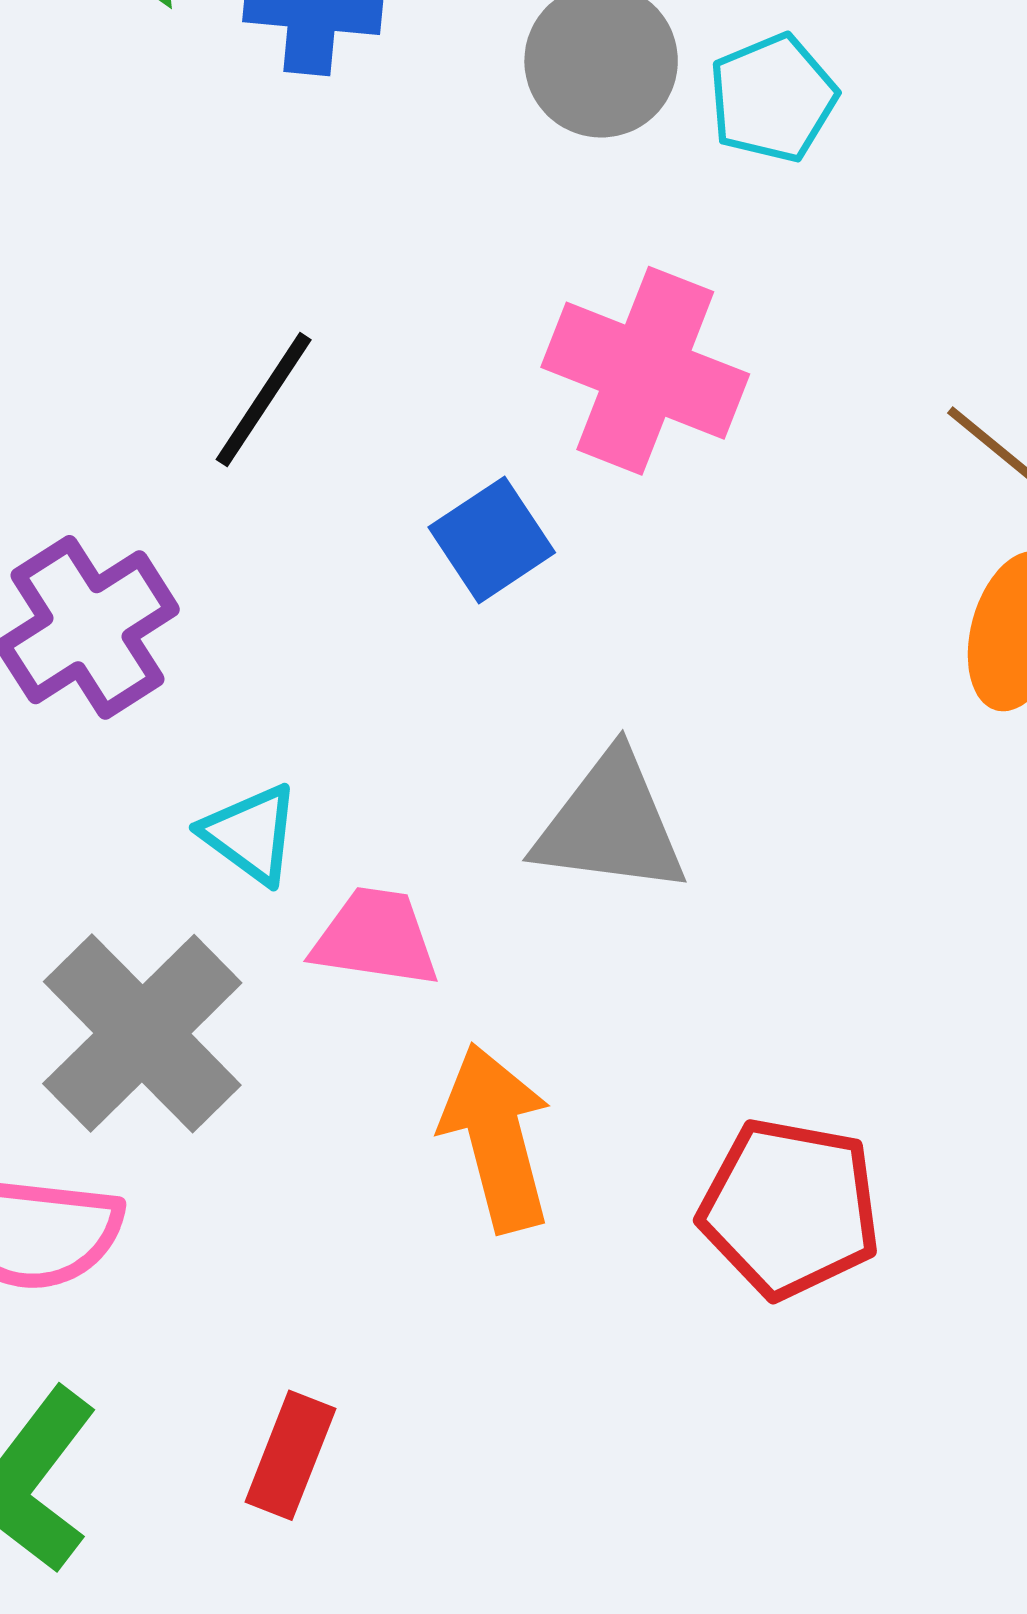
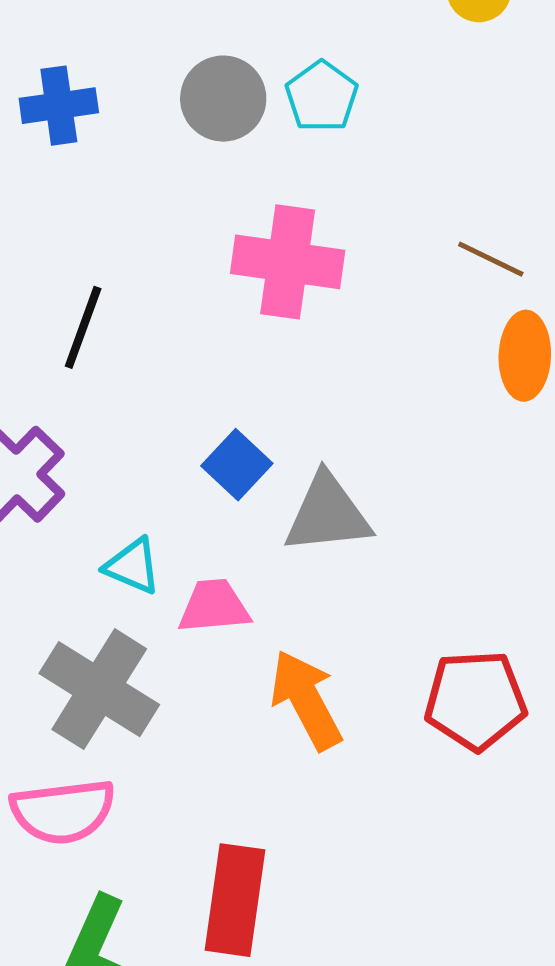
blue square: (492, 540) -> (237, 465), moved
red rectangle: (290, 1455) -> (235, 900), size x1.6

